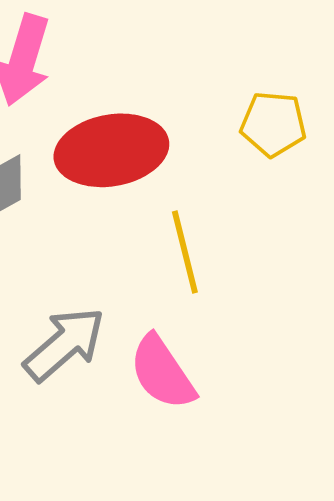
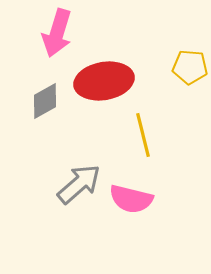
pink semicircle: (162, 372) -> (131, 199), turned -42

